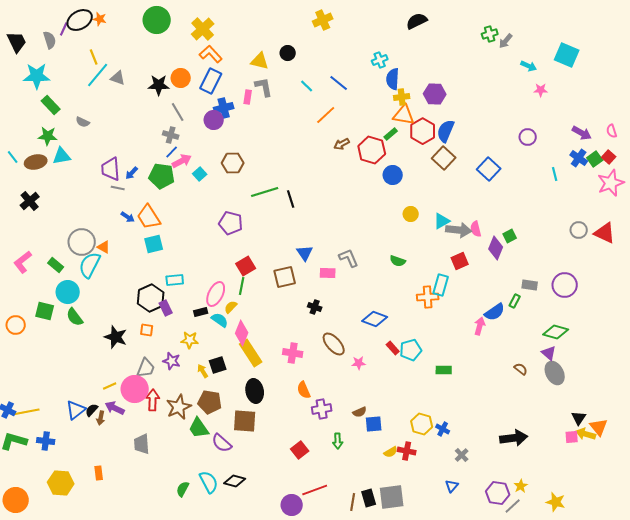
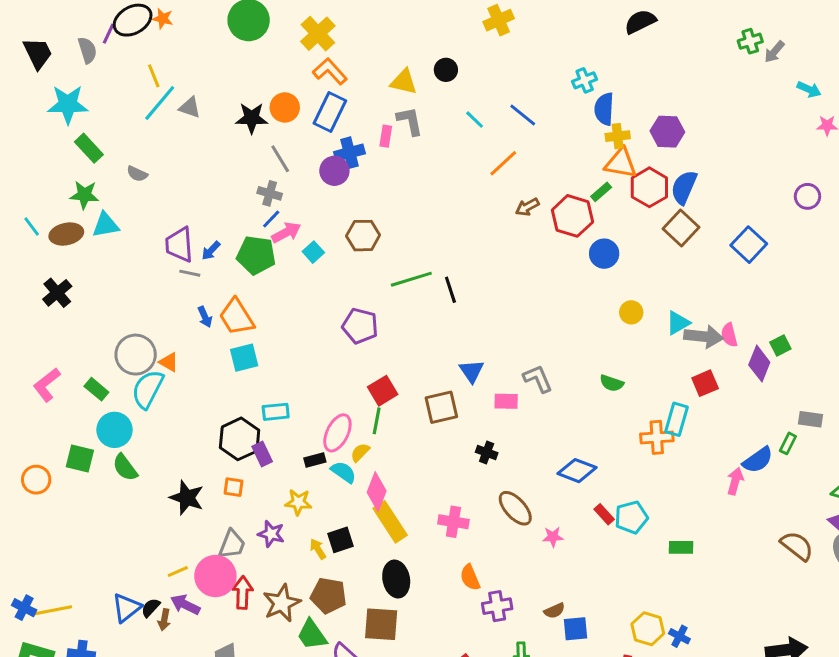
blue arrow: (128, 217) -> (205, 317), turned 32
brown semicircle: (521, 369) -> (797, 546), size x1.6

